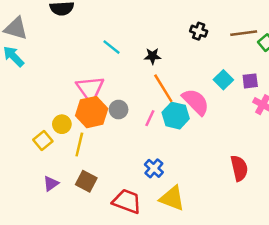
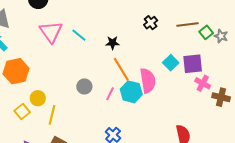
black cross: (199, 31) -> (151, 23), turned 32
purple square: (250, 81) -> (193, 64), size x1.5
pink triangle: (90, 89) -> (51, 32), moved
pink semicircle: (196, 102) -> (148, 81), turned 35
orange hexagon: (92, 112) -> (16, 71), moved

